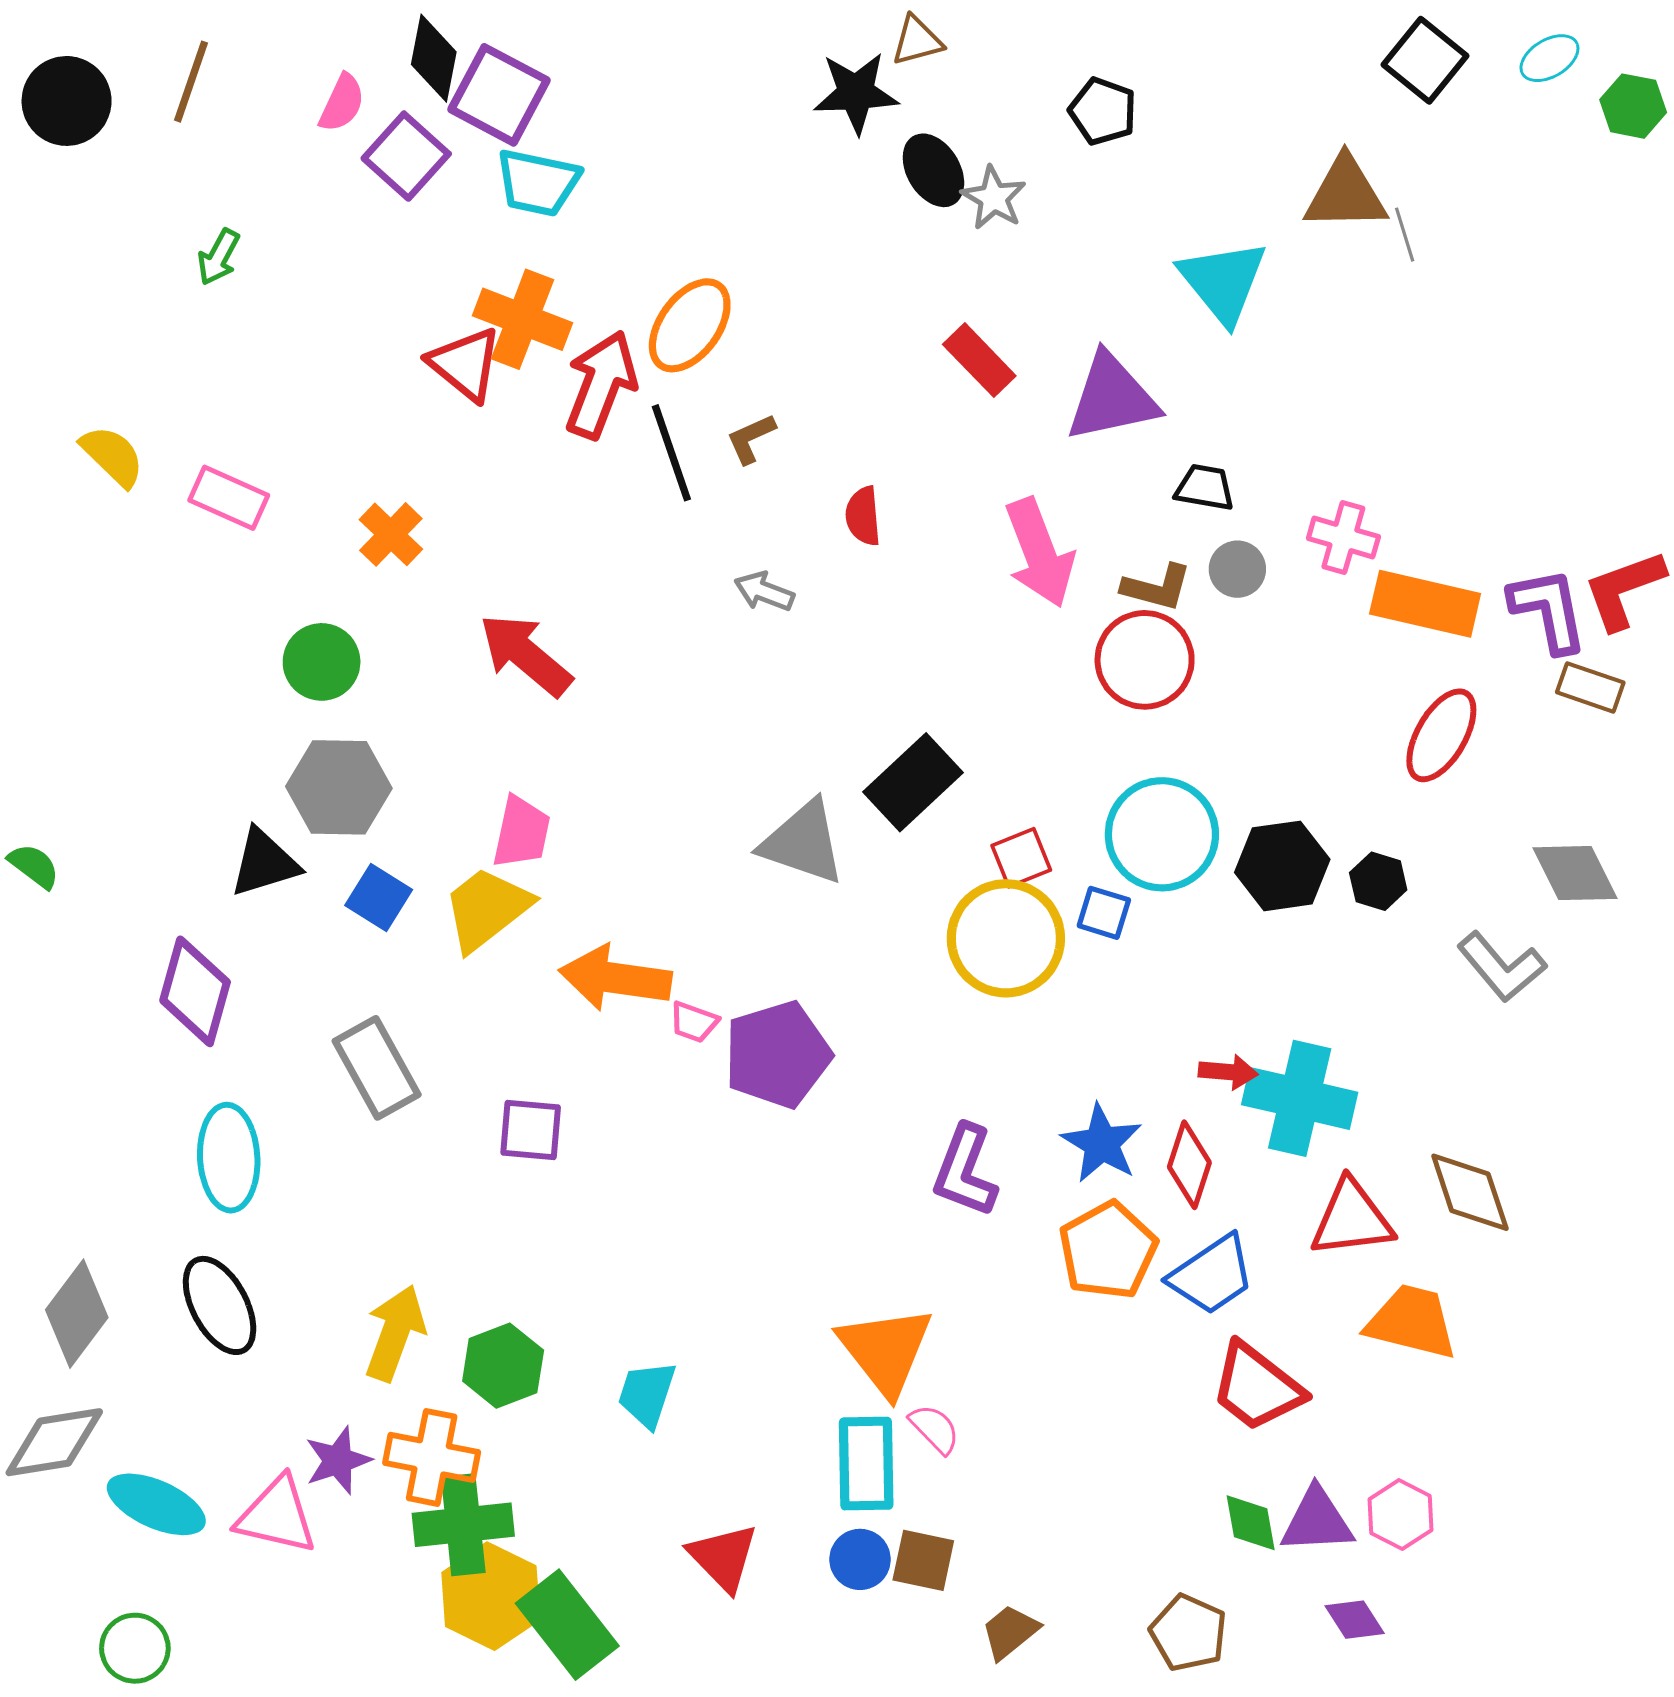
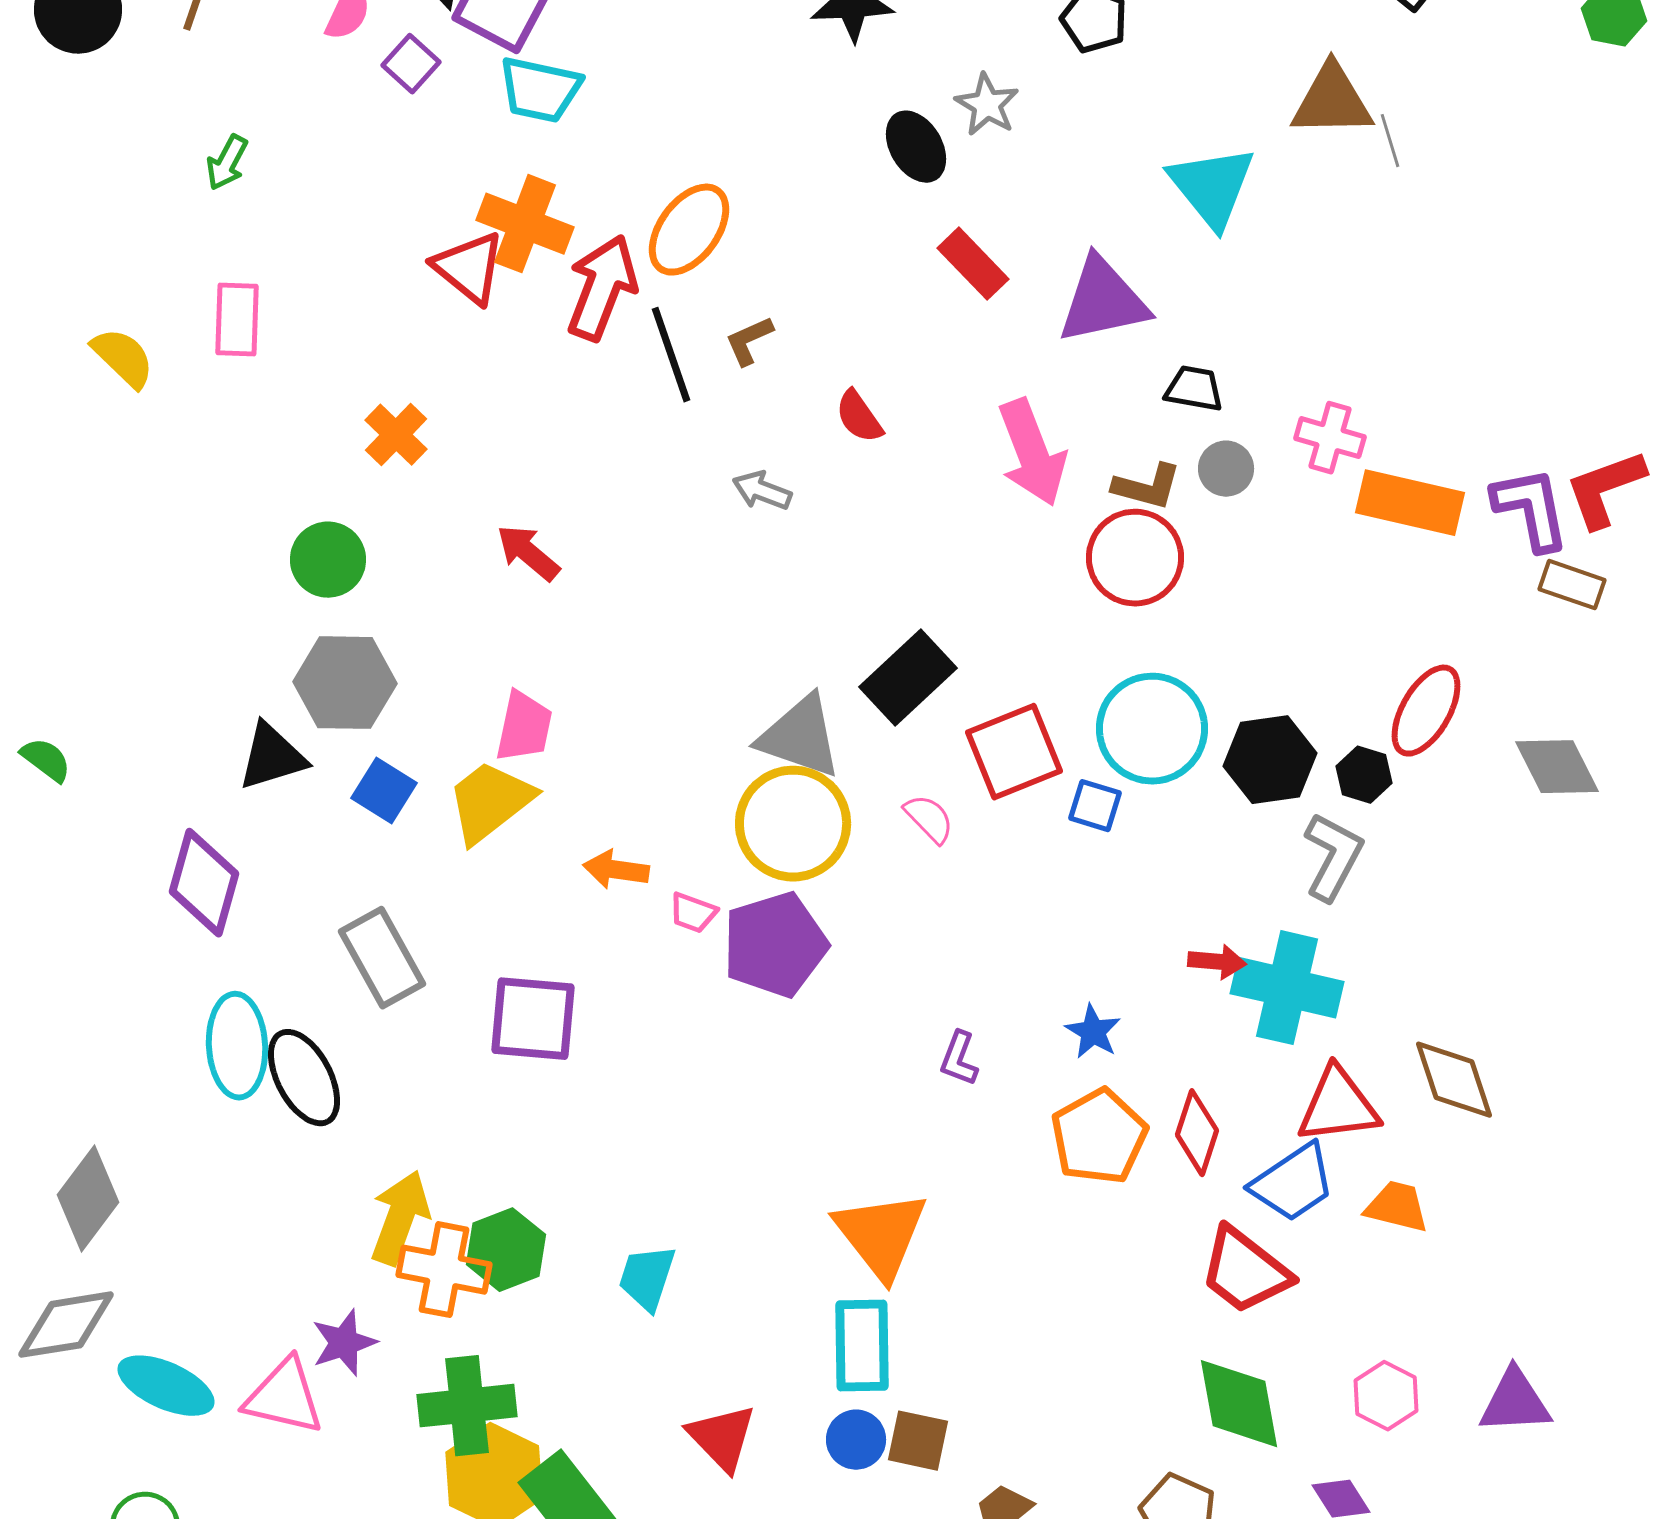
purple square: (406, 156) -> (411, 64), size x0.7
black ellipse: (933, 170) -> (916, 147), moved
pink rectangle: (229, 498) -> (237, 320), moved, turned 68
red semicircle: (863, 516) -> (859, 417), turned -30
red arrow: (526, 655) -> (528, 553), size x0.7
red ellipse: (1441, 735) -> (1426, 711), moved
red square: (1021, 858) -> (1014, 752), size x1.6
yellow circle: (1006, 938) -> (793, 824), moved
gray L-shape: (1502, 967) -> (1333, 857), moved, turned -112
orange arrow: (615, 978) -> (616, 870), size x0.6
purple square: (531, 1130) -> (533, 1019), size x1.4
blue star: (1102, 1143) -> (1093, 1032), size x0.7
red diamond: (1189, 1165) -> (1197, 1133), moved
purple L-shape: (965, 1171) -> (959, 1059), size x0.6
blue trapezoid: (1212, 1275) -> (1293, 1183), moved
black ellipse: (220, 1305) -> (304, 1078), moved
orange trapezoid: (1412, 1322) -> (1397, 1207), size x0.7
pink semicircle: (934, 1429) -> (929, 819), moved
orange cross: (432, 1457) -> (444, 1270), moved
purple triangle: (1317, 1521) -> (1515, 1402), moved
green diamond: (1251, 1523) -> (1239, 1404), size x1.6

